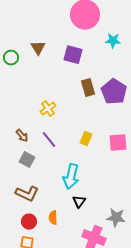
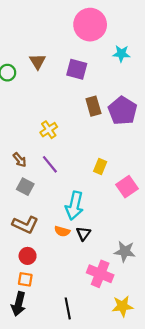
yellow rectangle: (86, 139) -> (100, 167), moved
pink square: (118, 143) -> (127, 187), moved, turned -30
orange semicircle: (53, 218) -> (62, 231), moved, turned -72

